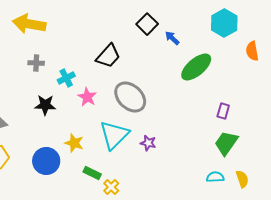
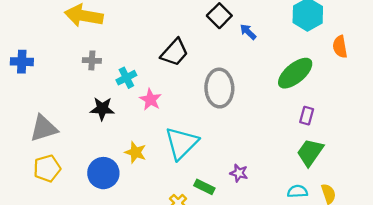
green ellipse: (196, 67) -> (295, 73), moved
gray ellipse: (130, 97) -> (219, 88), moved, turned 44
purple star: (148, 143) -> (239, 173), moved
green rectangle: (92, 173) -> (204, 187), moved

